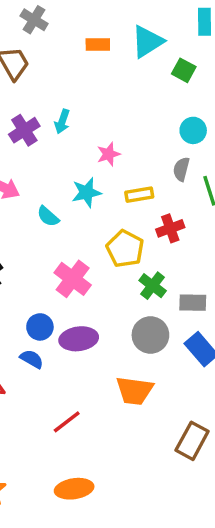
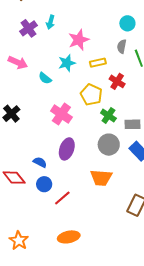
pink star: (109, 154) -> (79, 40), size x1.5
red cross: (170, 228) -> (117, 81), turned -35
blue circle: (40, 327) -> (44, 184), moved
purple ellipse: (79, 339) -> (67, 149), turned -60

